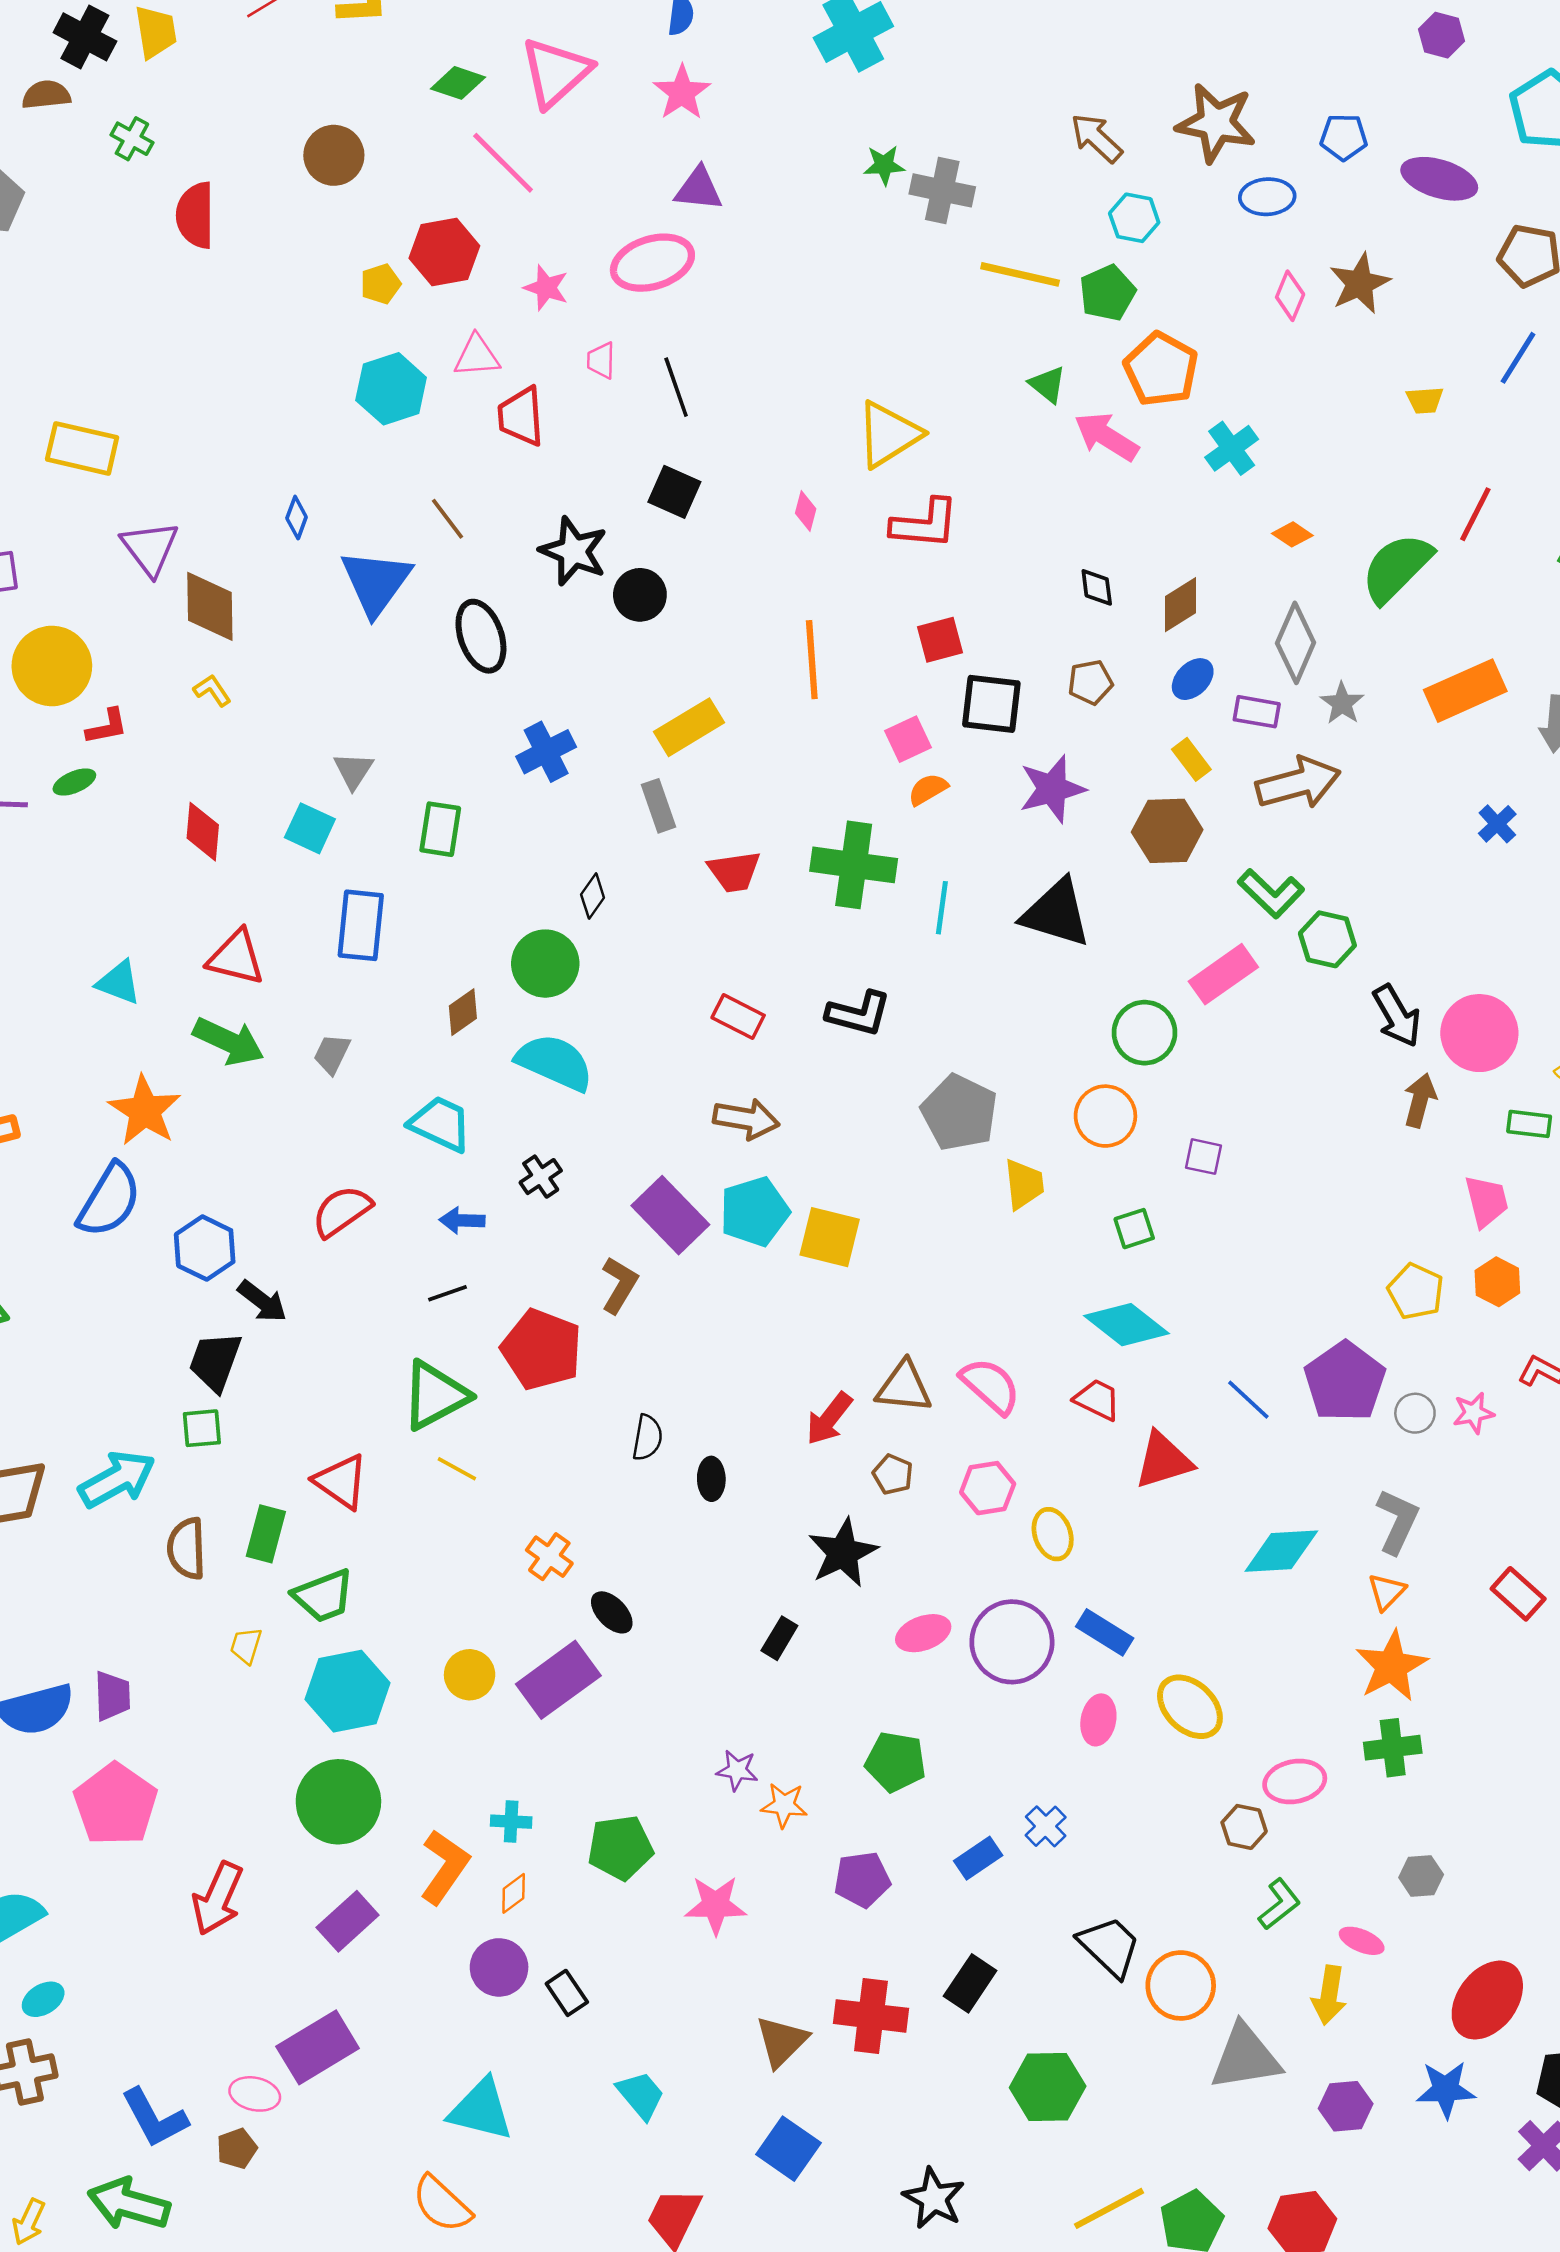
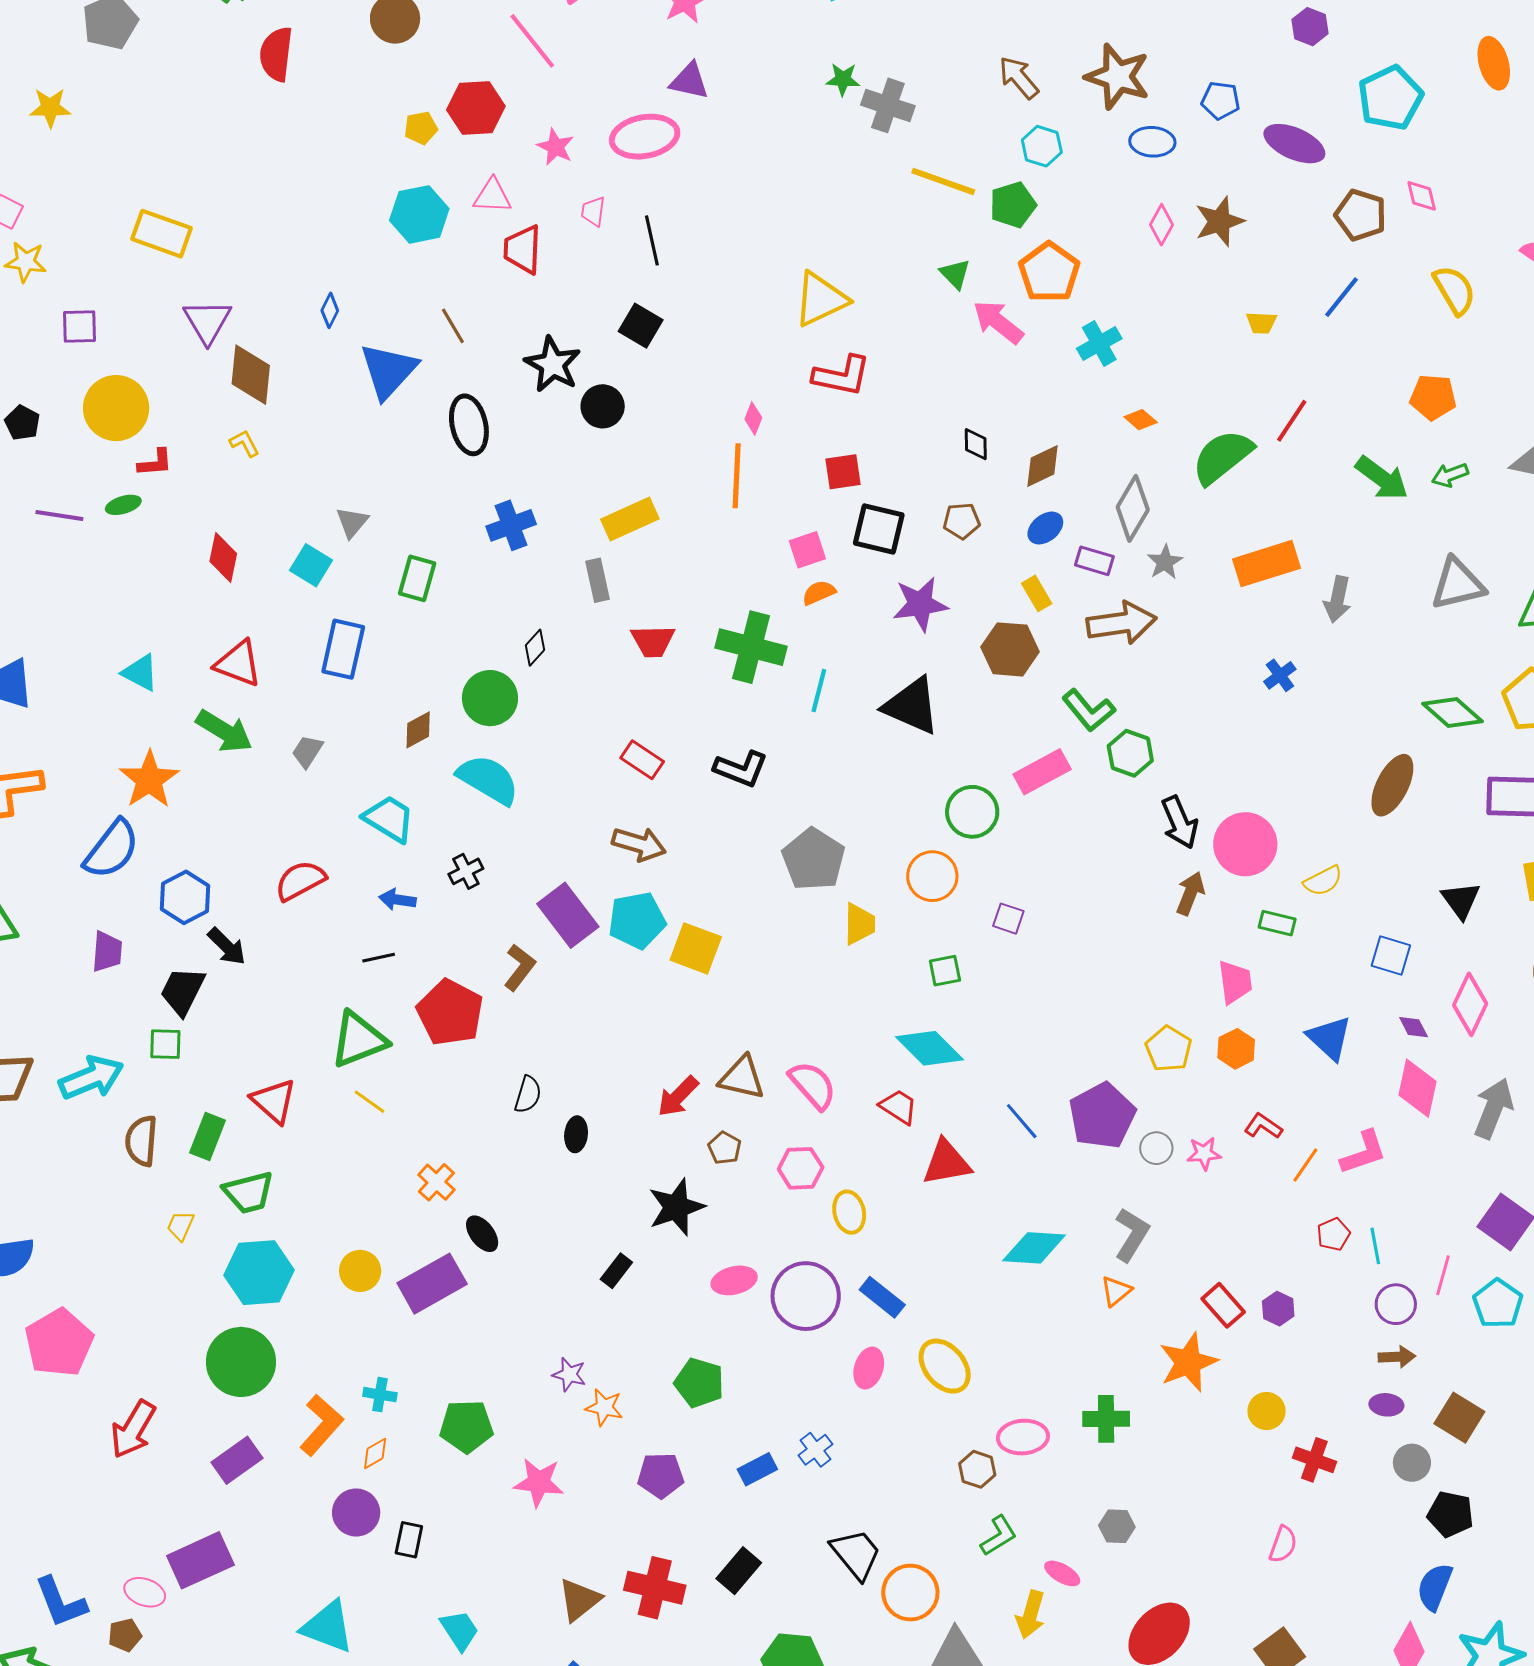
pink diamond: (806, 511) -> (753, 418), moved
orange star: (1392, 1666) -> (1188, 1362), moved
purple trapezoid: (112, 1696) -> (107, 952), moved
black rectangle: (567, 1993) -> (409, 1540), turned 39

